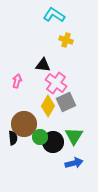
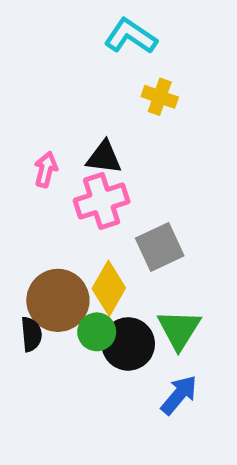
pink arrow: (17, 81) -> (46, 169), moved
pink cross: (56, 83) -> (102, 201), moved, turned 35
yellow diamond: (48, 106) -> (109, 288), moved
blue arrow: (74, 163) -> (179, 395), turned -36

